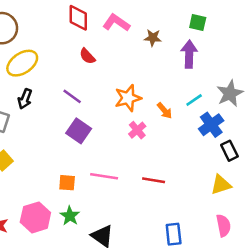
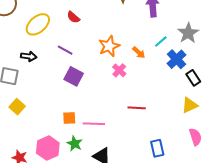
yellow ellipse: (22, 63) -> (38, 24), moved
black arrow: (25, 99) -> (29, 56), turned -98
pink line: (104, 176) -> (94, 124), moved

